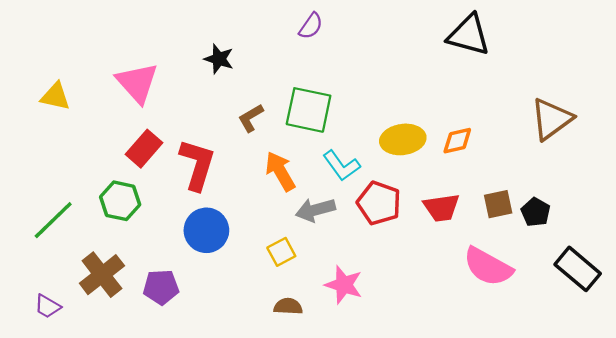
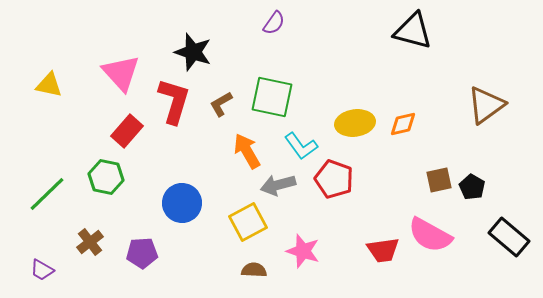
black star: (219, 59) -> (193, 52), size x1.4
red L-shape: (197, 164) -> (174, 101), moved
red trapezoid: (441, 208) -> (383, 250), moved
yellow square: (281, 252) -> (248, 222), size x1.5
brown cross: (102, 275) -> (90, 242), size x0.7

